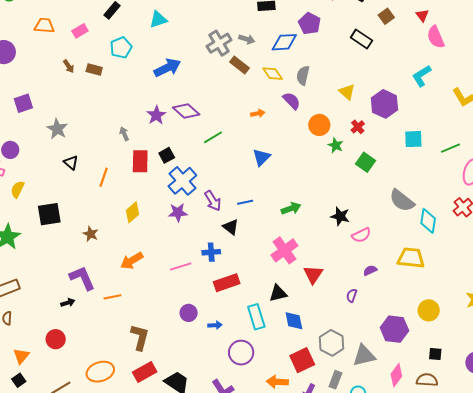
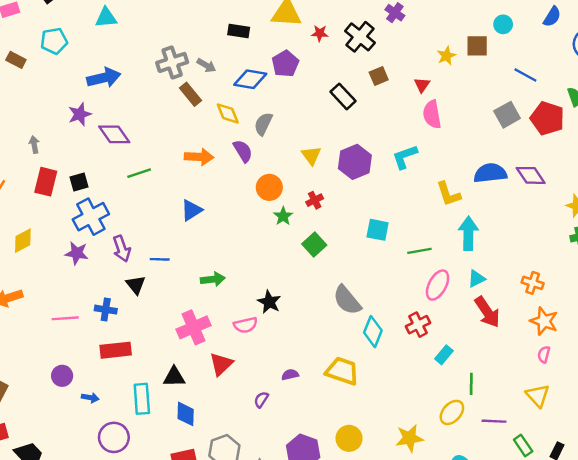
purple hexagon: (384, 104) -> (355, 162), moved
orange arrow: (258, 113) -> (199, 157), size x1.6
purple star: (156, 115) -> (80, 114), moved
pink semicircle: (361, 235) -> (246, 325), moved

